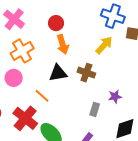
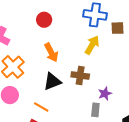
red circle: (56, 23) -> (44, 20), moved
purple star: (115, 97) -> (105, 94), moved

